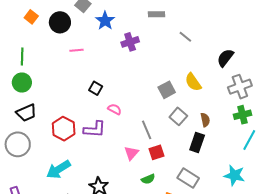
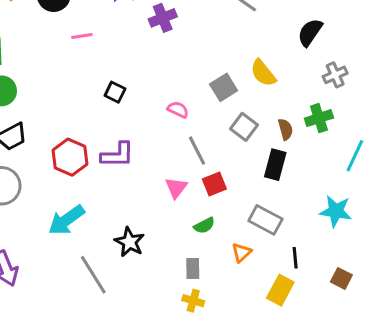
gray cross: (240, 87) -> (335, 75), size x0.7
pink semicircle: (115, 109) -> (178, 110), moved
green cross: (243, 115) -> (319, 118), moved

